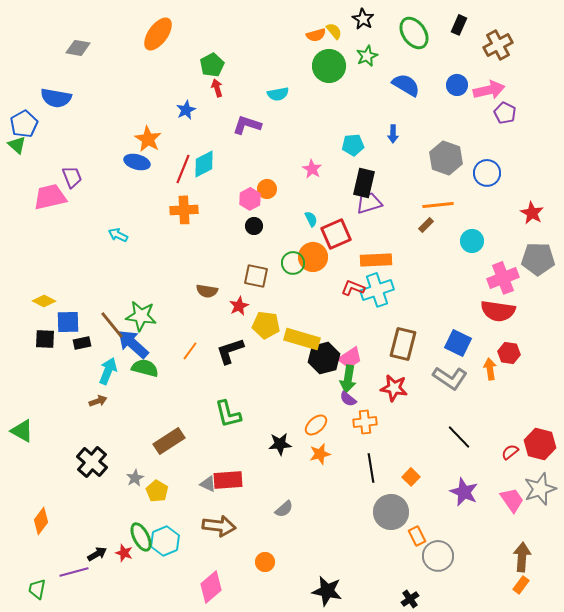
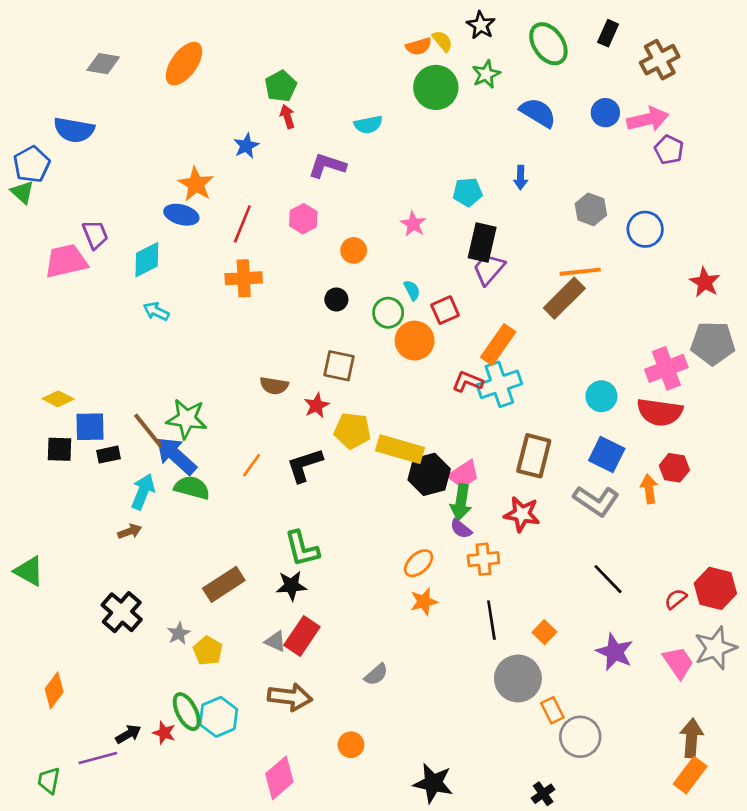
orange ellipse: (158, 34) -> (184, 64), moved
gray hexagon: (446, 158) -> (591, 209), size x0.7
cyan diamond: (204, 164) -> (147, 260), moved
pink hexagon: (250, 199) -> (303, 219), moved
purple trapezoid: (369, 203) -> (489, 269), turned -32
brown rectangle: (426, 225) -> (564, 298), size x2.0
red square: (336, 234) -> (445, 310), size x0.7
cyan circle: (472, 241) -> (601, 396), moved
orange rectangle: (376, 260) -> (498, 345), turned -52
green circle: (293, 263) -> (388, 313), moved
black star: (280, 444) -> (291, 586), moved
red rectangle: (228, 480) -> (302, 636), turned -52
orange rectangle: (521, 585) -> (690, 775), size x1.5

